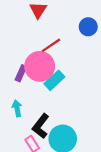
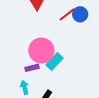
red line: (51, 45) -> (67, 14), moved
purple rectangle: (21, 73) -> (32, 68), moved, turned 56

